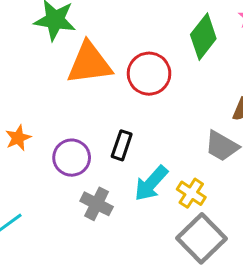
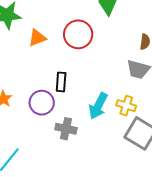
orange triangle: (89, 63) -> (37, 38), size x0.6
black rectangle: (122, 145) -> (61, 82), moved

